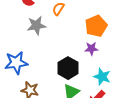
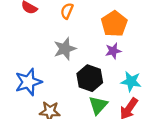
gray star: (36, 25) -> (65, 49), moved

